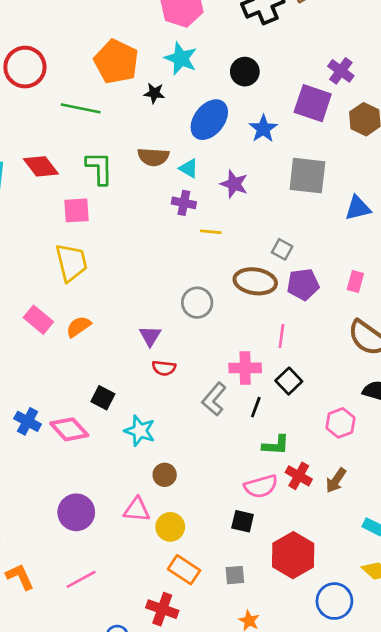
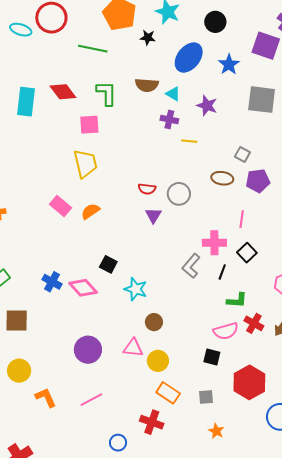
brown ellipse: (255, 281) -> (222, 178), size x0.7
purple triangle: (150, 336) -> (153, 215), moved
red semicircle: (164, 368) -> (147, 189), moved

